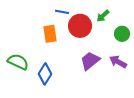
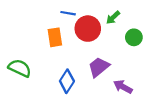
purple arrow: (118, 62) -> (123, 87), moved
blue diamond: (45, 74) -> (67, 81), moved

